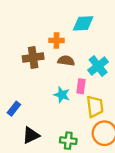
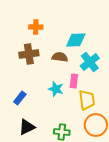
cyan diamond: (83, 23) -> (76, 40), moved
orange cross: (56, 40) -> (36, 27), moved
blue rectangle: (14, 109) -> (20, 98), moved

